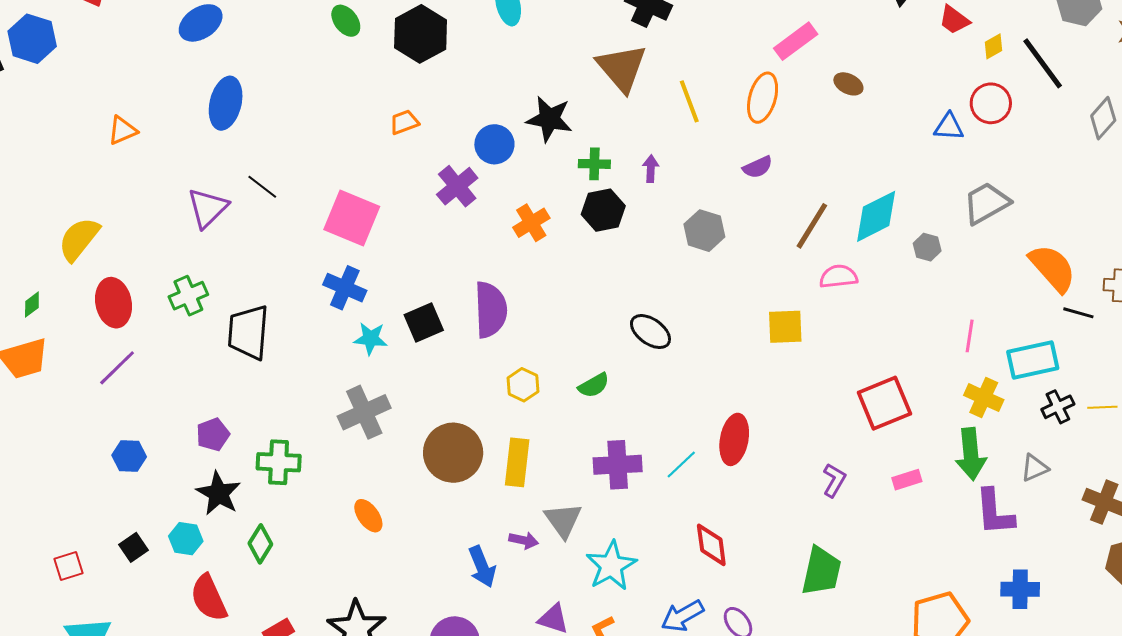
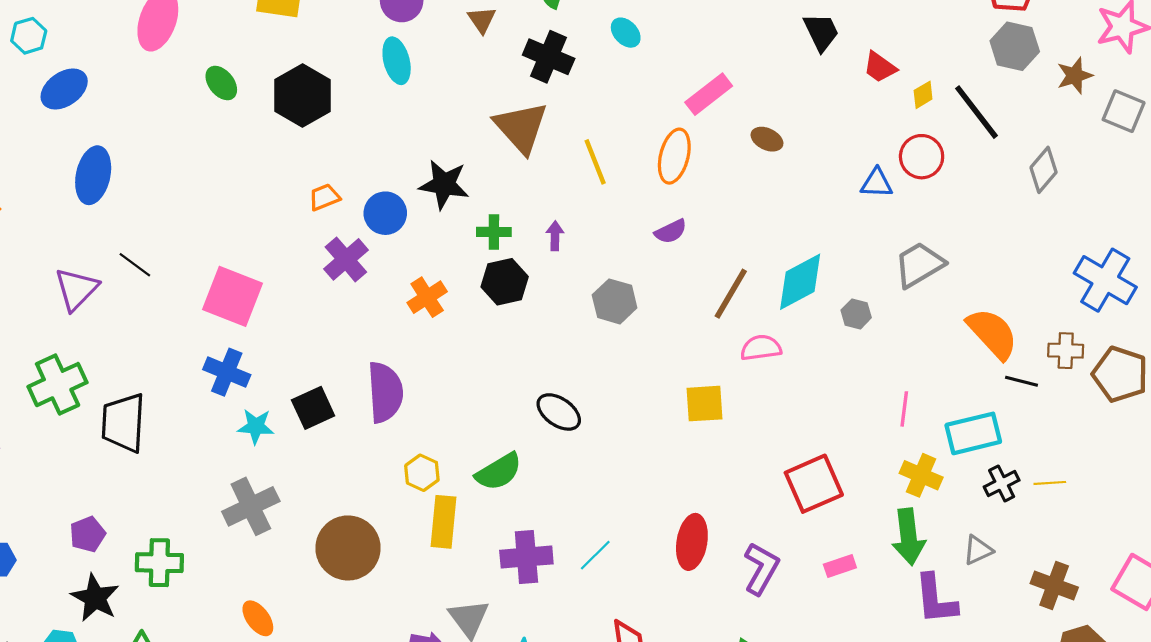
orange trapezoid: (404, 122) -> (324, 197), moved
green cross: (188, 296) -> (58, 385), size x1.4
green semicircle: (594, 385) -> (499, 472), size x1.4
red ellipse: (734, 439) -> (692, 542), moved
yellow rectangle: (517, 462) -> (443, 522), moved
purple L-shape: (834, 480) -> (761, 569), size x1.4

